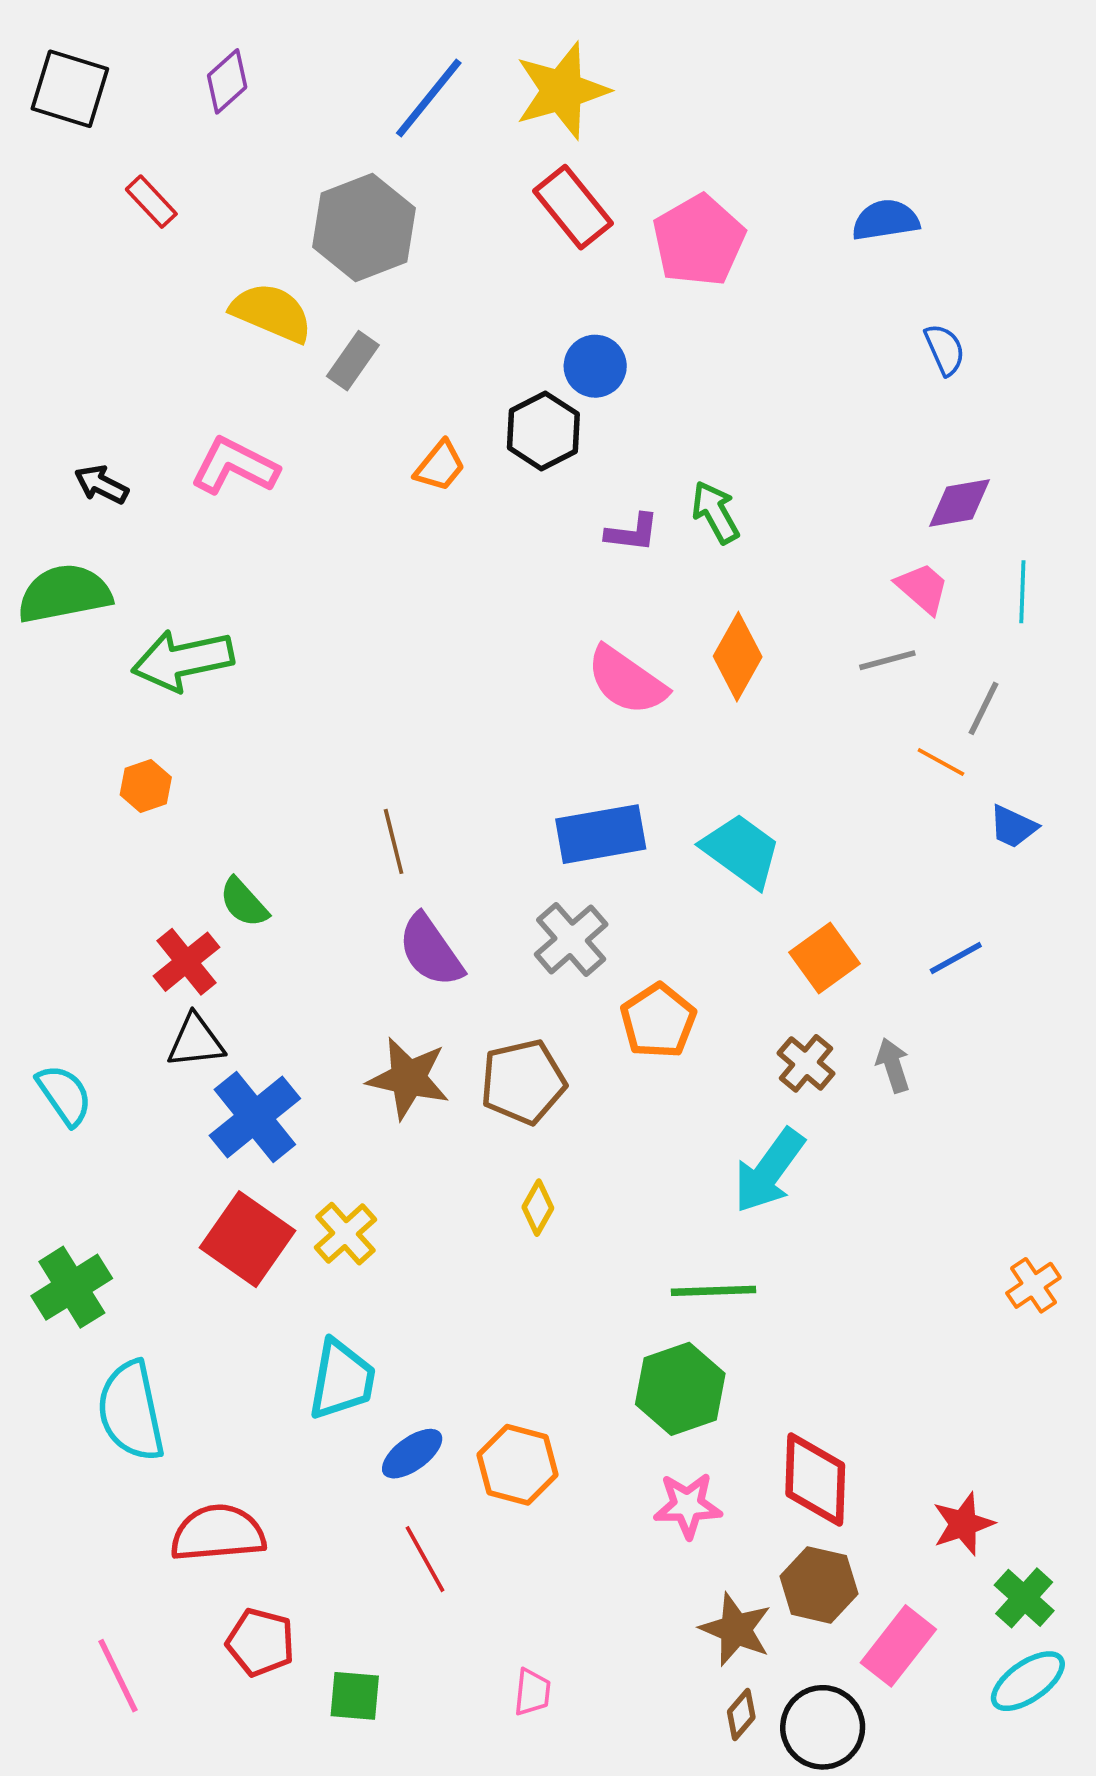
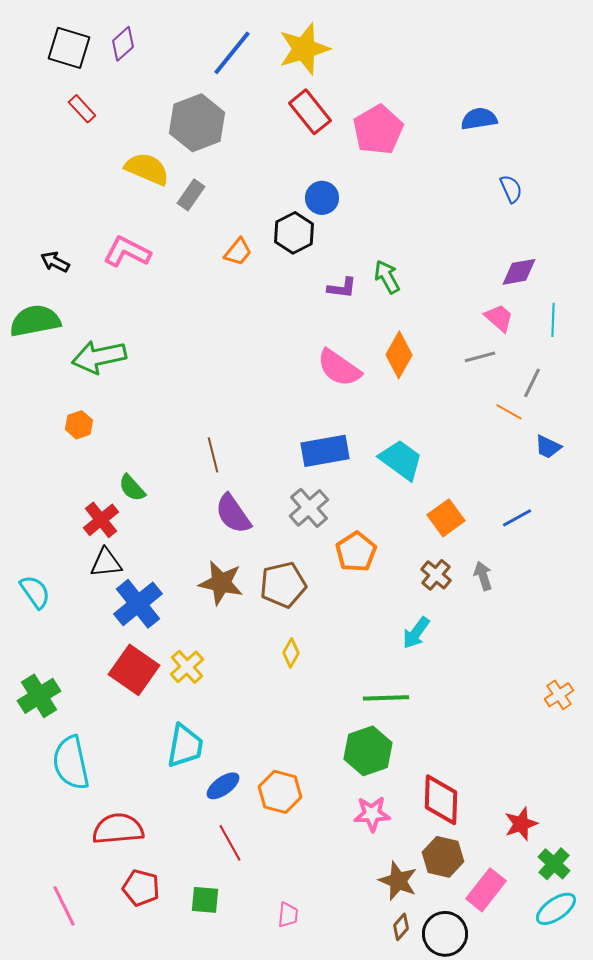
black square: (70, 89) -> (69, 48), moved
cyan arrow: (769, 1171) -> (416, 633), size x0.7
green square: (355, 1696) -> (205, 900), moved

